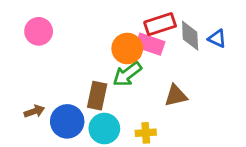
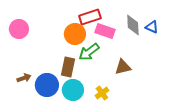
red rectangle: (160, 24) -> (90, 17), moved
pink circle: (39, 31) -> (19, 29), moved
orange circle: (127, 48) -> (75, 34), moved
yellow cross: (146, 133) -> (102, 93), turned -32

